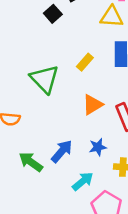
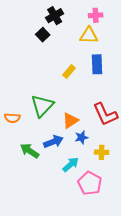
green triangle: (45, 79) -> (42, 106), moved, turned 30
orange triangle: (93, 105) -> (70, 121), moved
blue arrow: (62, 151) -> (53, 142), turned 30

